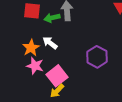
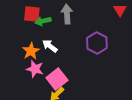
green arrow: (52, 18) -> (43, 21), moved
purple hexagon: (97, 57) -> (97, 43), moved

